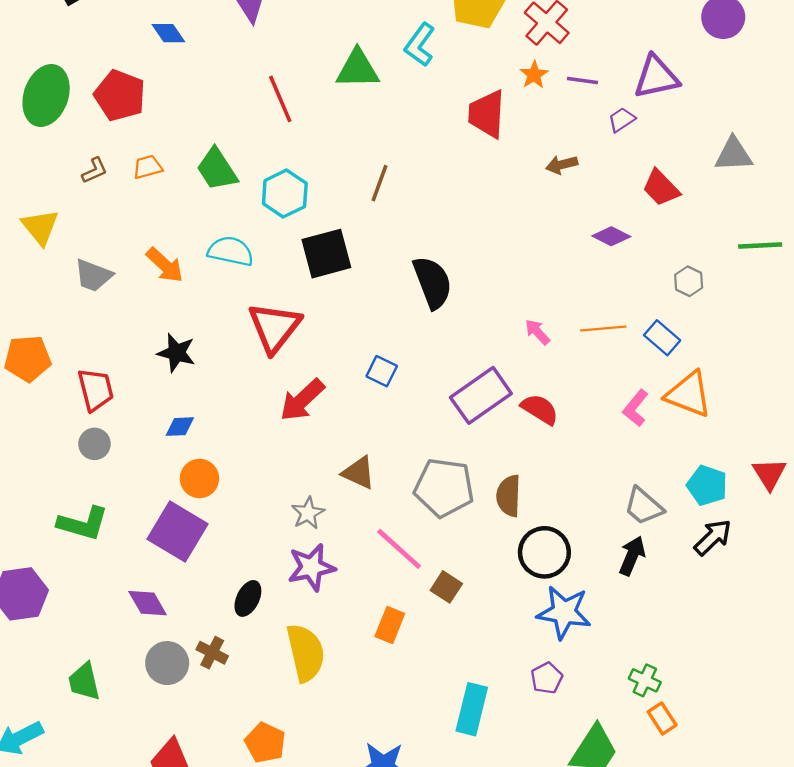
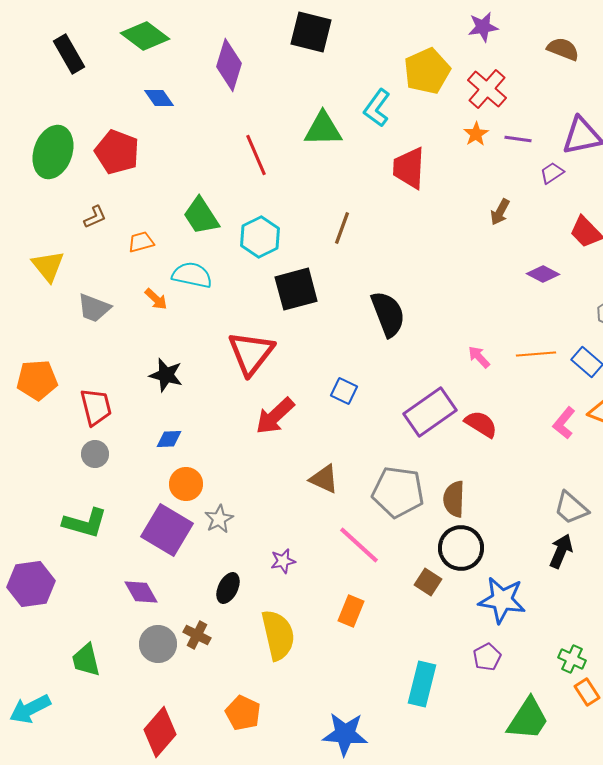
red trapezoid: (487, 114) -> (409, 168), moved
brown arrow: (562, 165) -> (500, 212), turned -48
orange trapezoid: (148, 167) -> (141, 242), moved
cyan semicircle: (231, 251) -> (192, 275), moved
orange arrow: (165, 265) -> (156, 299), size x0.7
gray star: (308, 513) -> (219, 519), moved
black circle: (544, 552) -> (461, 548), moved
purple star: (311, 567) -> (283, 561), size x0.6
brown square: (446, 587) -> (428, 582), moved

